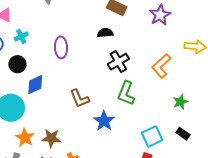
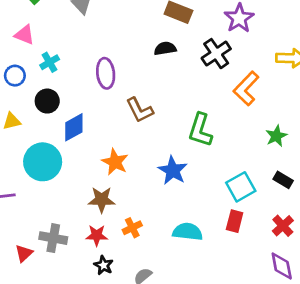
black cross: (118, 62) -> (216, 54), moved
brown L-shape: (80, 98) -> (140, 110), moved
orange star: (25, 138) -> (115, 162), moved

